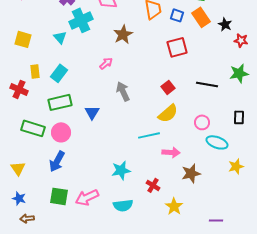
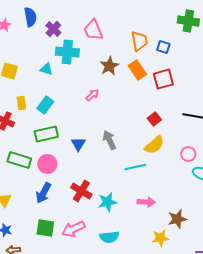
orange rectangle: (201, 17) -> (137, 70), moved
cyan cross: (81, 20) -> (67, 52), turned 30
cyan triangle: (60, 37) -> (46, 69), turned -32
gray arrow: (123, 91) -> (109, 140), moved
pink arrow: (171, 152) -> (146, 202), moved
brown star: (191, 173) -> (177, 219), moved
red cross: (153, 185) -> (81, 191), moved, size x1.5
yellow star: (174, 206) -> (160, 238), turned 30

